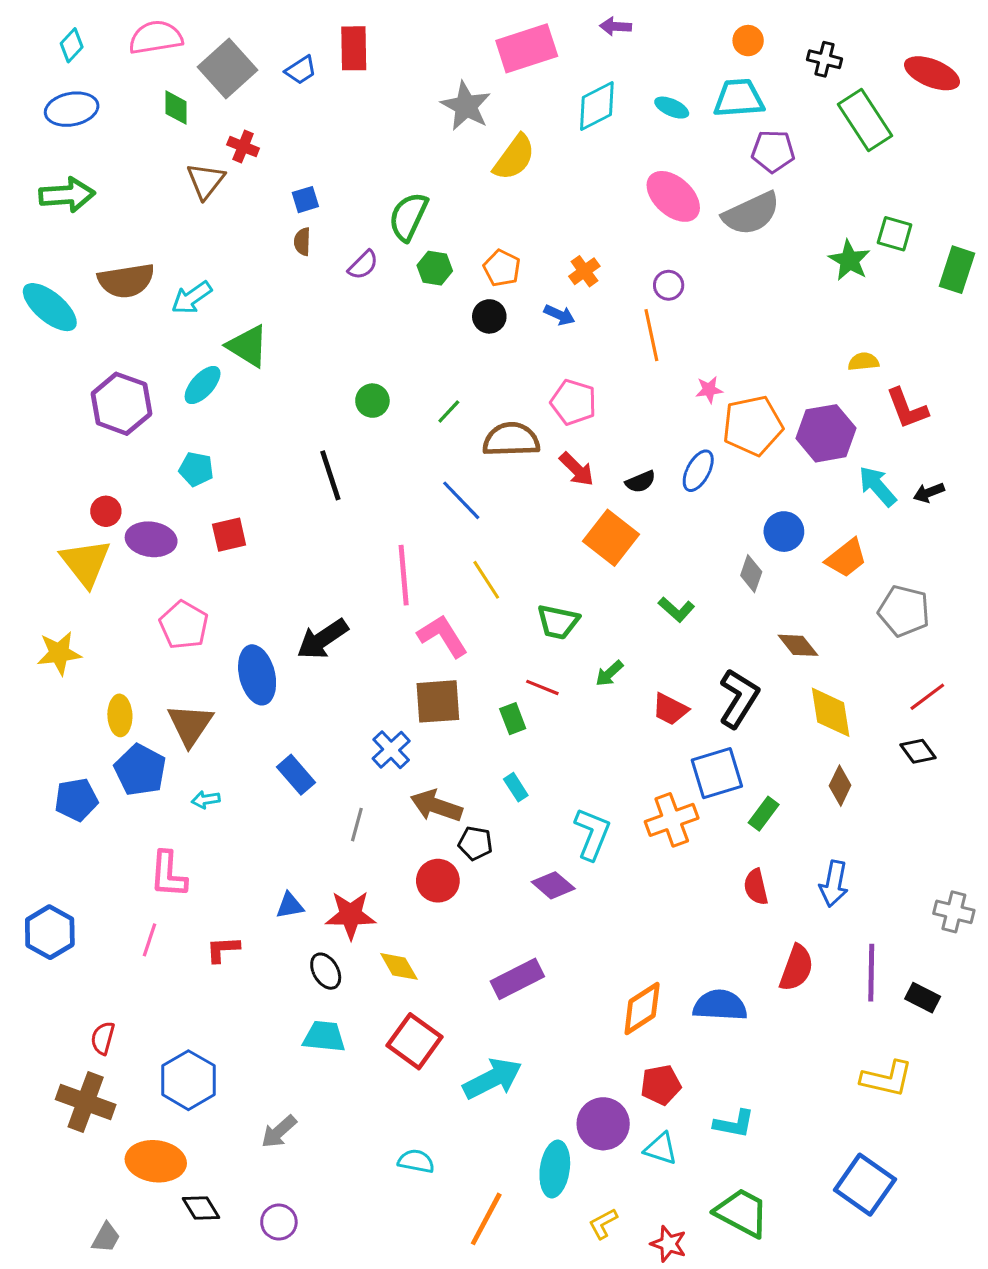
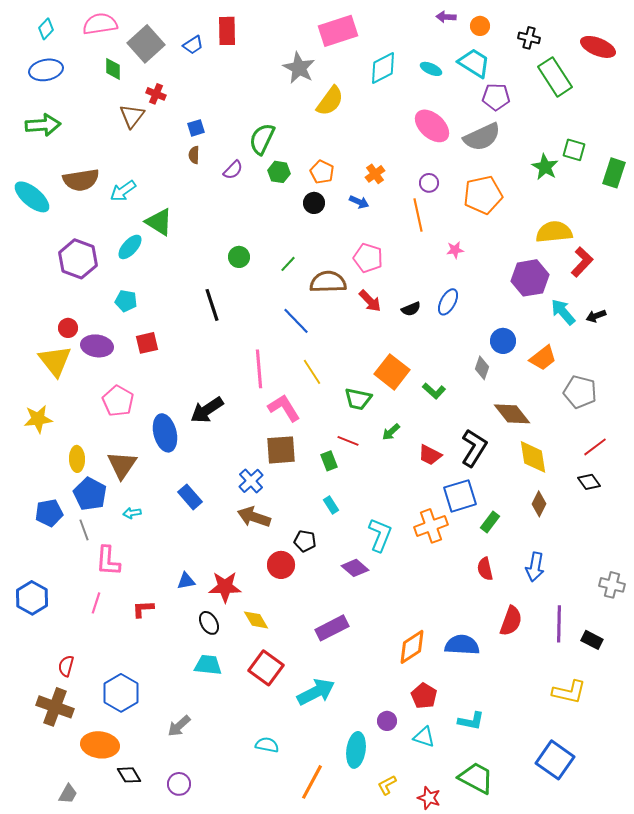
purple arrow: (616, 26) -> (446, 17), moved
cyan trapezoid: (739, 98) -> (474, 63), turned 36
yellow semicircle: (863, 362) -> (554, 232), size x1.8
red L-shape: (907, 408) -> (582, 262), turned -116
orange pentagon: (753, 426) -> (483, 195), moved
orange square: (611, 538) -> (392, 372), moved
brown diamond: (798, 645) -> (512, 414), size x1.4
brown arrow: (436, 806) -> (254, 517), moved
gray line: (357, 825) -> (84, 530), moved, turned -35
red pentagon: (661, 1085) -> (424, 696), turned -30
purple circle: (603, 1124) -> (387, 721), size x0.6

